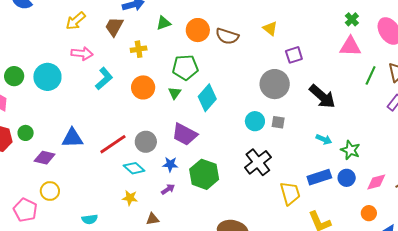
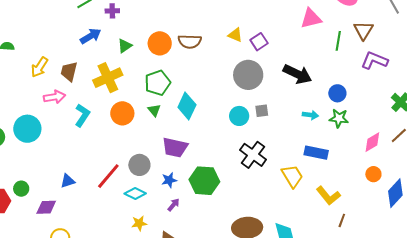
brown trapezoid: (114, 27) -> (69, 71), moved
yellow triangle: (270, 28) -> (235, 35), moved
yellow cross: (139, 49) -> (108, 78), size x1.8
blue triangle: (72, 138) -> (68, 181), size x0.7
blue rectangle: (319, 177) -> (316, 153), turned 45
blue circle: (347, 178) -> (337, 93), moved

